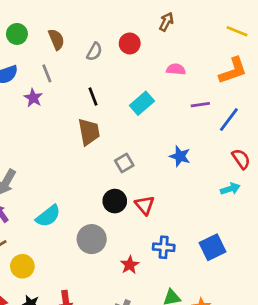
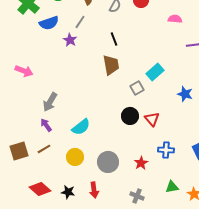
gray line: (47, 73) -> (80, 22), turned 56
cyan rectangle: (142, 103) -> (155, 72), moved
blue star: (180, 156) -> (185, 94), moved
gray circle: (92, 239) -> (108, 162), moved
yellow circle: (22, 266) -> (75, 157), moved

